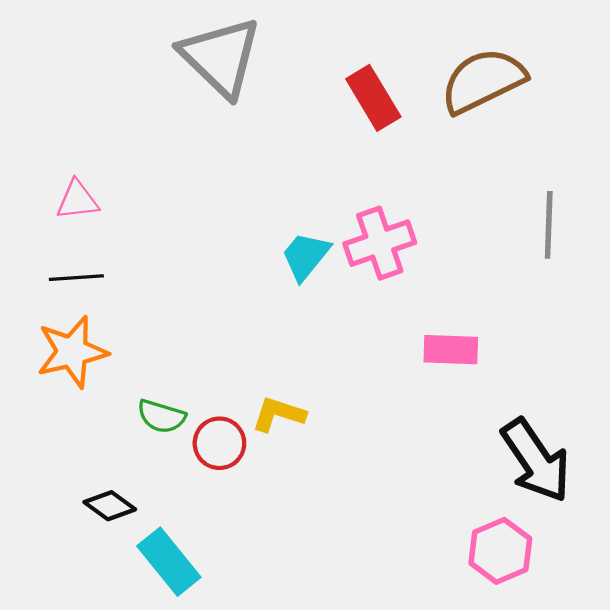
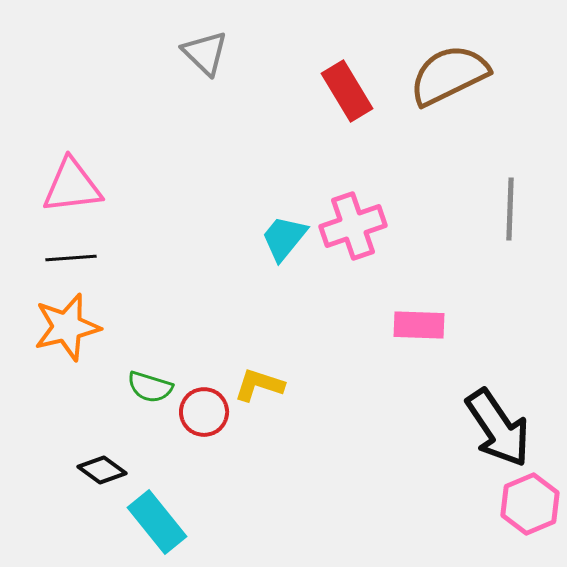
gray triangle: (221, 57) -> (205, 53), size x0.6
pink triangle: (77, 200) -> (72, 186), size x1.5
pink hexagon: (500, 551) -> (530, 504), moved

